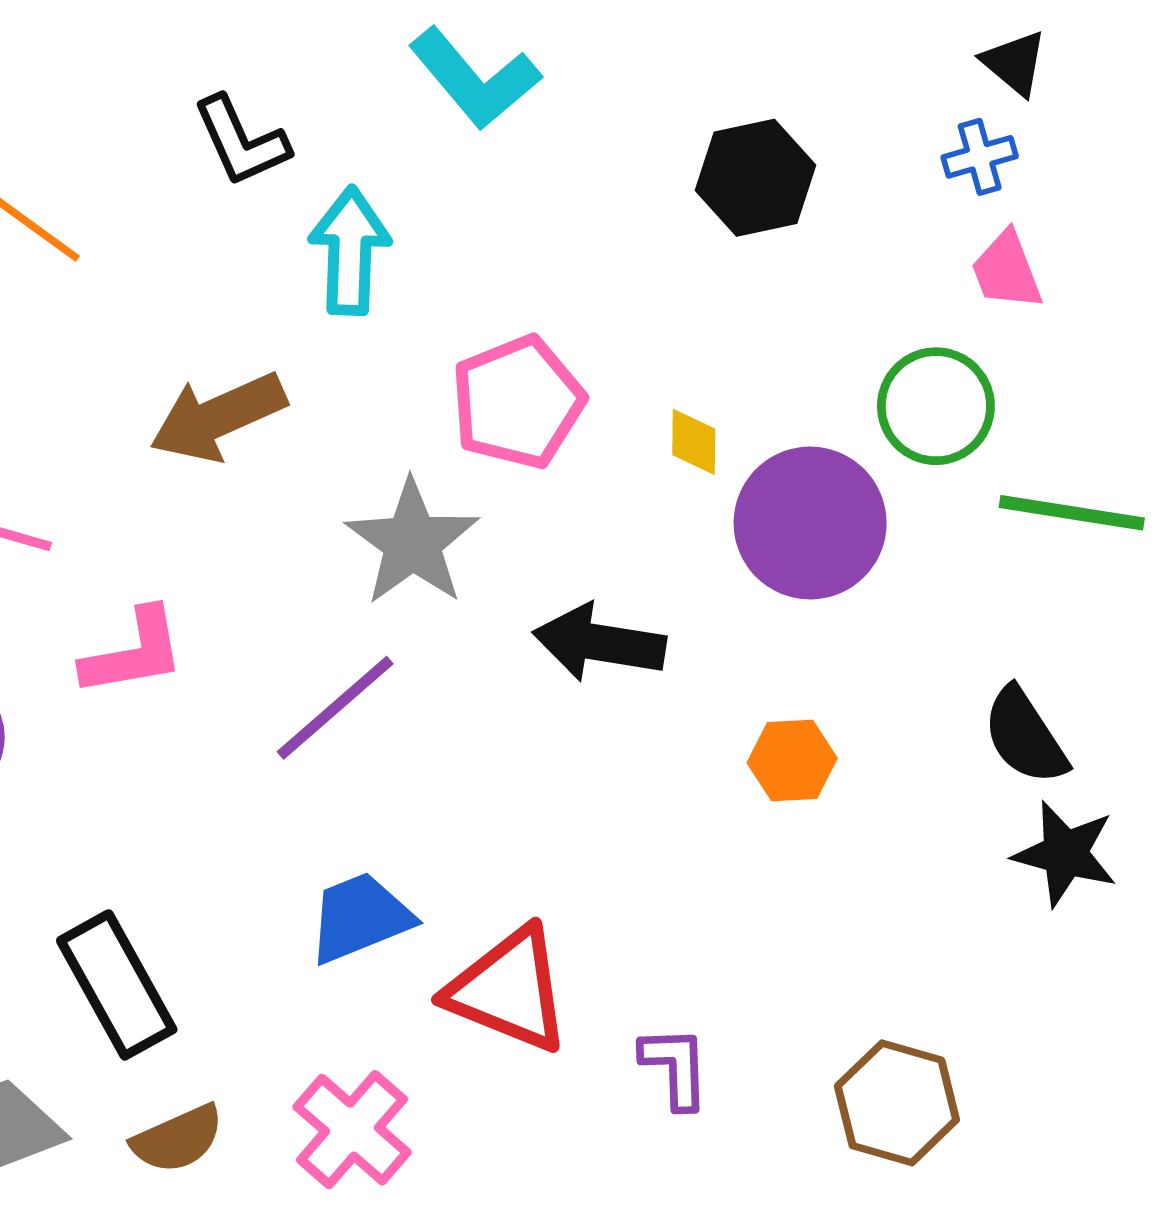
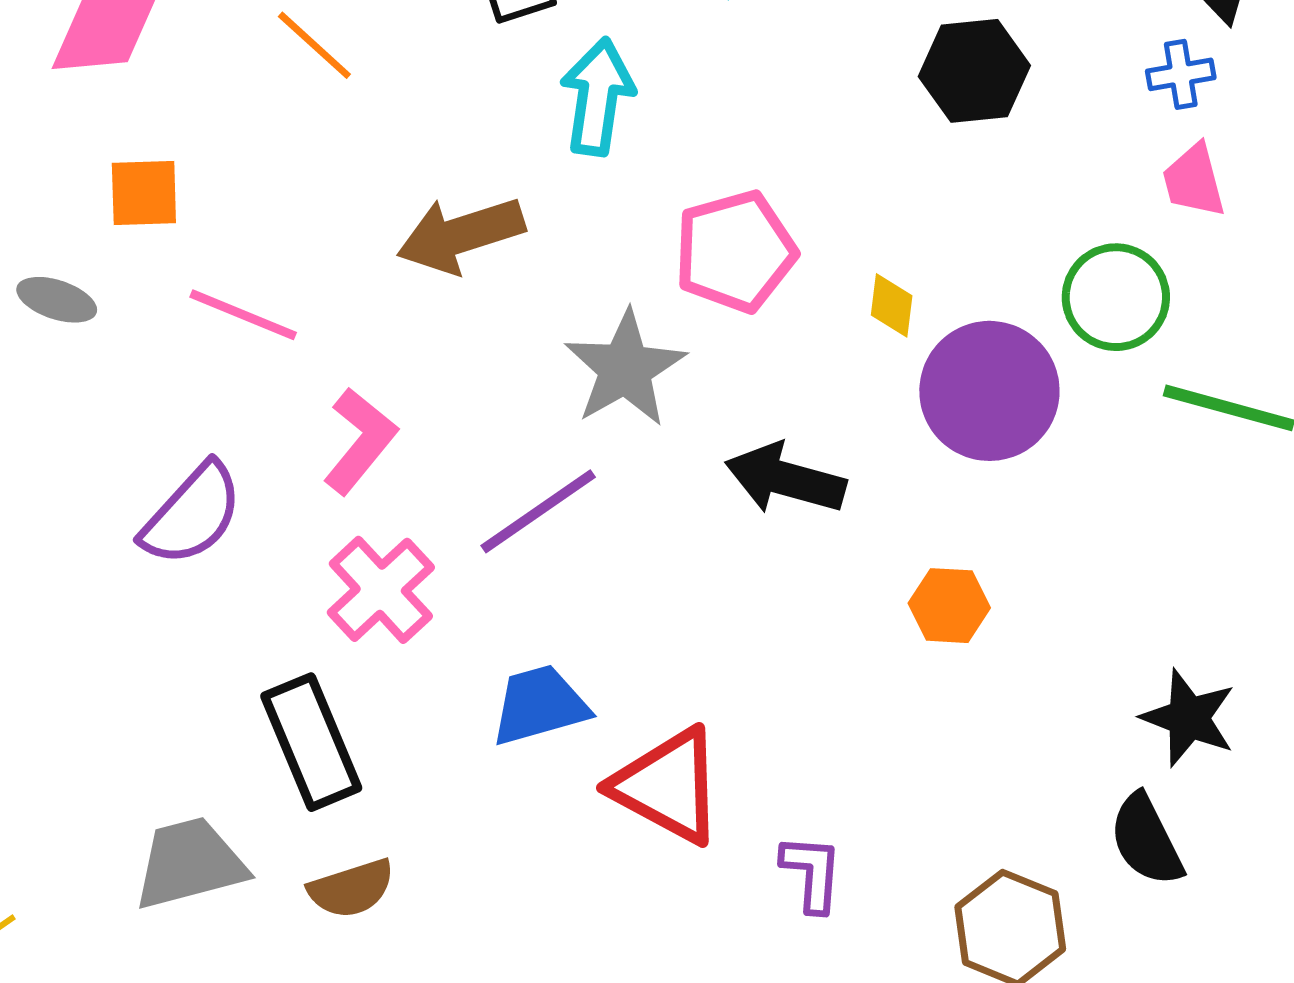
pink L-shape: (133, 653) -> (360, 441), turned -47
black semicircle: (1025, 736) -> (1146, 840), moved
pink cross: (352, 1130) -> (381, 590), moved

